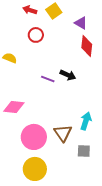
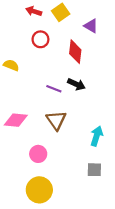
red diamond: (87, 46) -> (75, 52), moved
brown triangle: (63, 133) -> (56, 120), moved
pink circle: (34, 137) -> (38, 154), size x0.6

